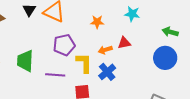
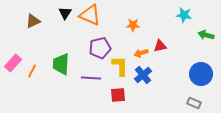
cyan star: (132, 14) -> (184, 15), moved
blue circle: (165, 58) -> (201, 74), moved

